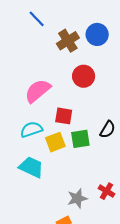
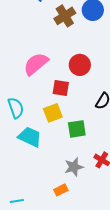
red circle: (84, 76) -> (80, 65), moved
cyan semicircle: (31, 129) -> (16, 108), moved, turned 90
green square: (80, 139) -> (77, 129), moved

